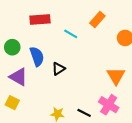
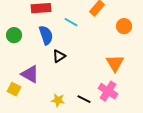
blue semicircle: (37, 56) -> (46, 35), moved
purple triangle: (18, 77) -> (30, 74), moved

